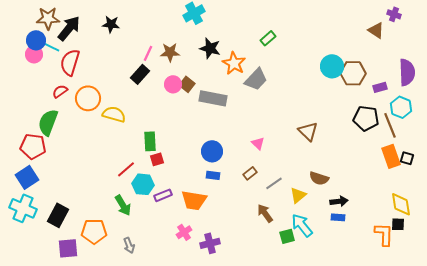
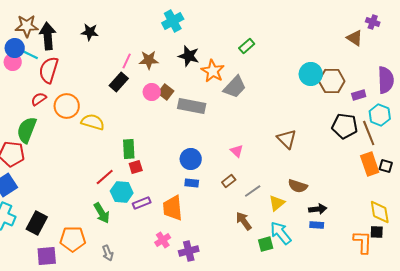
black arrow: (69, 28) -> (48, 36), turned -44
orange trapezoid: (194, 200) -> (173, 208), turned 76

